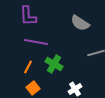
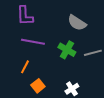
green cross: (54, 64) -> (67, 50), moved
orange square: (33, 88) -> (38, 86), moved

